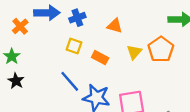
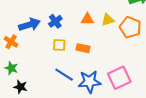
yellow triangle: (134, 52) -> (108, 20), moved, turned 48

